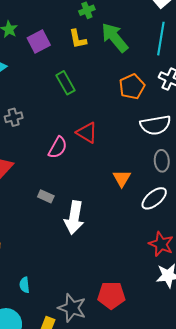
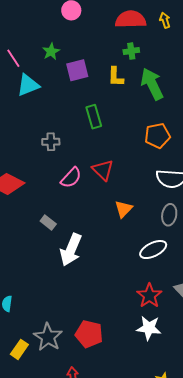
gray cross: (14, 117) -> (51, 142), moved
orange triangle: (122, 178) -> (124, 209), moved

